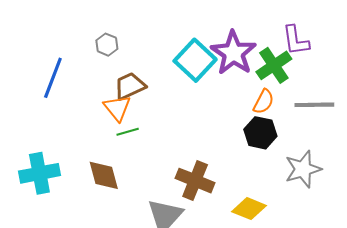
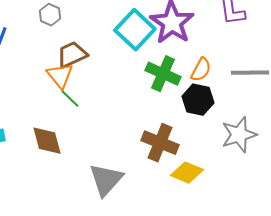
green cross: (274, 65) -> (163, 74), moved, turned -32
green line: (128, 132) -> (70, 99), turned 60
brown cross: (195, 181) -> (160, 143), moved

